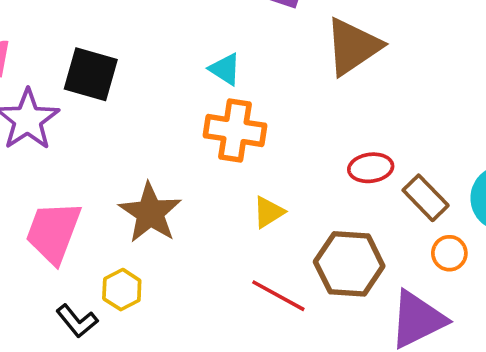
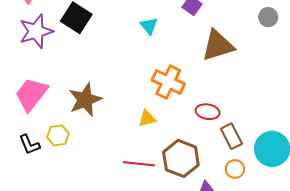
cyan triangle: (225, 69) -> (149, 26), moved
orange cross: (235, 130) -> (168, 82), moved
red line: (278, 296) -> (139, 164), turned -40

